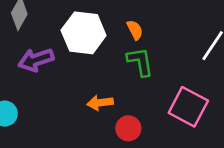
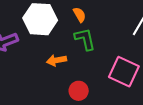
orange arrow: (100, 103) -> (57, 60), moved

